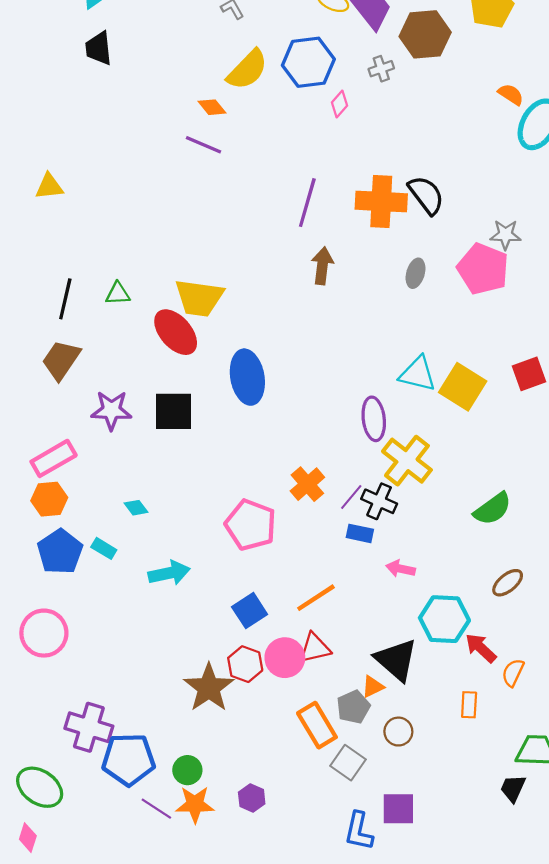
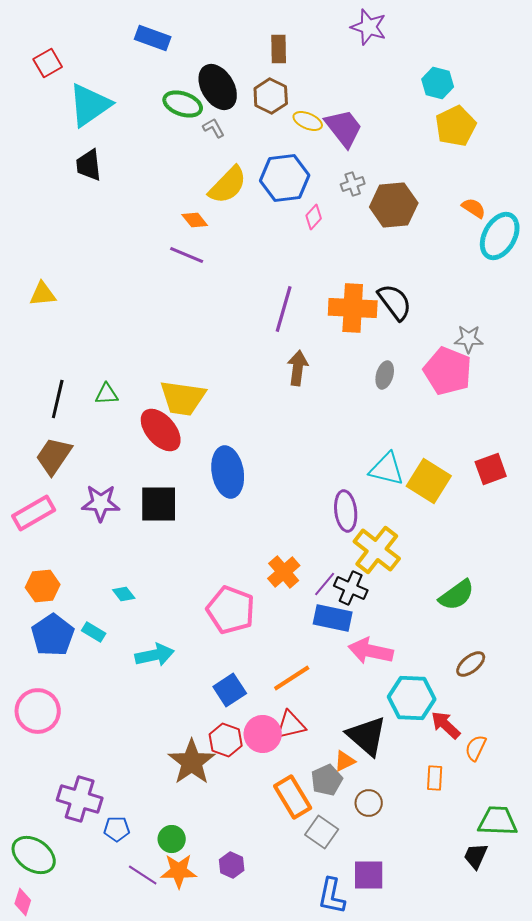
brown hexagon: (425, 34) -> (394, 205), moved
pink rectangle: (54, 458) -> (34, 513), moved
blue rectangle: (360, 533) -> (333, 618), size x1.5
pink arrow: (401, 569) -> (371, 651), size x1.6
blue pentagon: (129, 759) -> (117, 829), size x0.5

